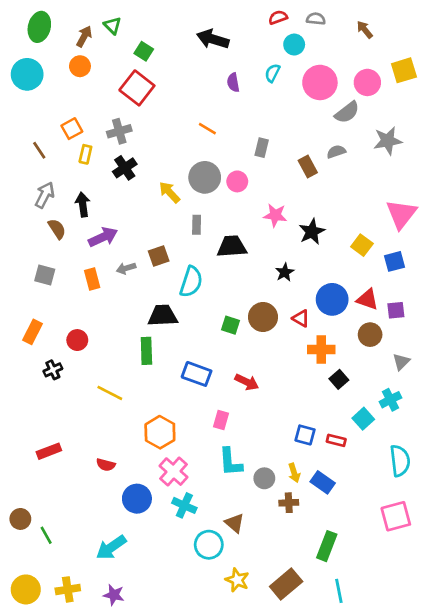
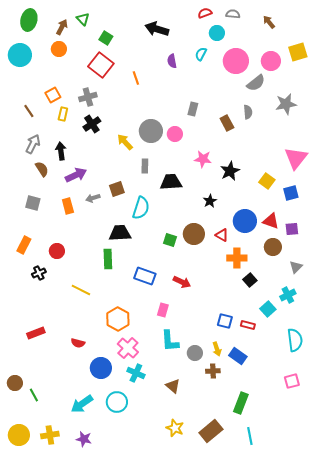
orange line: (207, 129) -> (136, 78), moved, turned 40
gray semicircle: (336, 152) -> (248, 112), turned 104
pink square: (396, 516) -> (292, 381), size x0.7
cyan circle: (209, 545) -> (117, 402), moved

